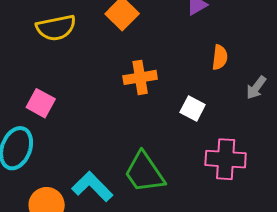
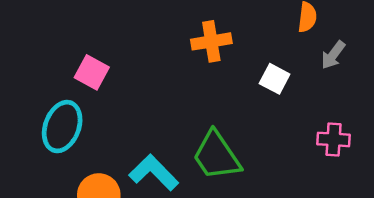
gray arrow: (256, 88) -> (333, 55), moved
pink cross: (226, 159) -> (334, 139), moved, size x0.7

